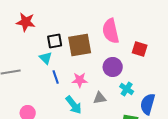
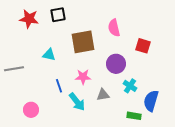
pink semicircle: (111, 31) -> (114, 28), size x0.7
black square: (55, 41) -> (58, 15), moved
cyan triangle: (46, 58) -> (49, 55), turned -32
blue line: (56, 77) -> (59, 86), moved

